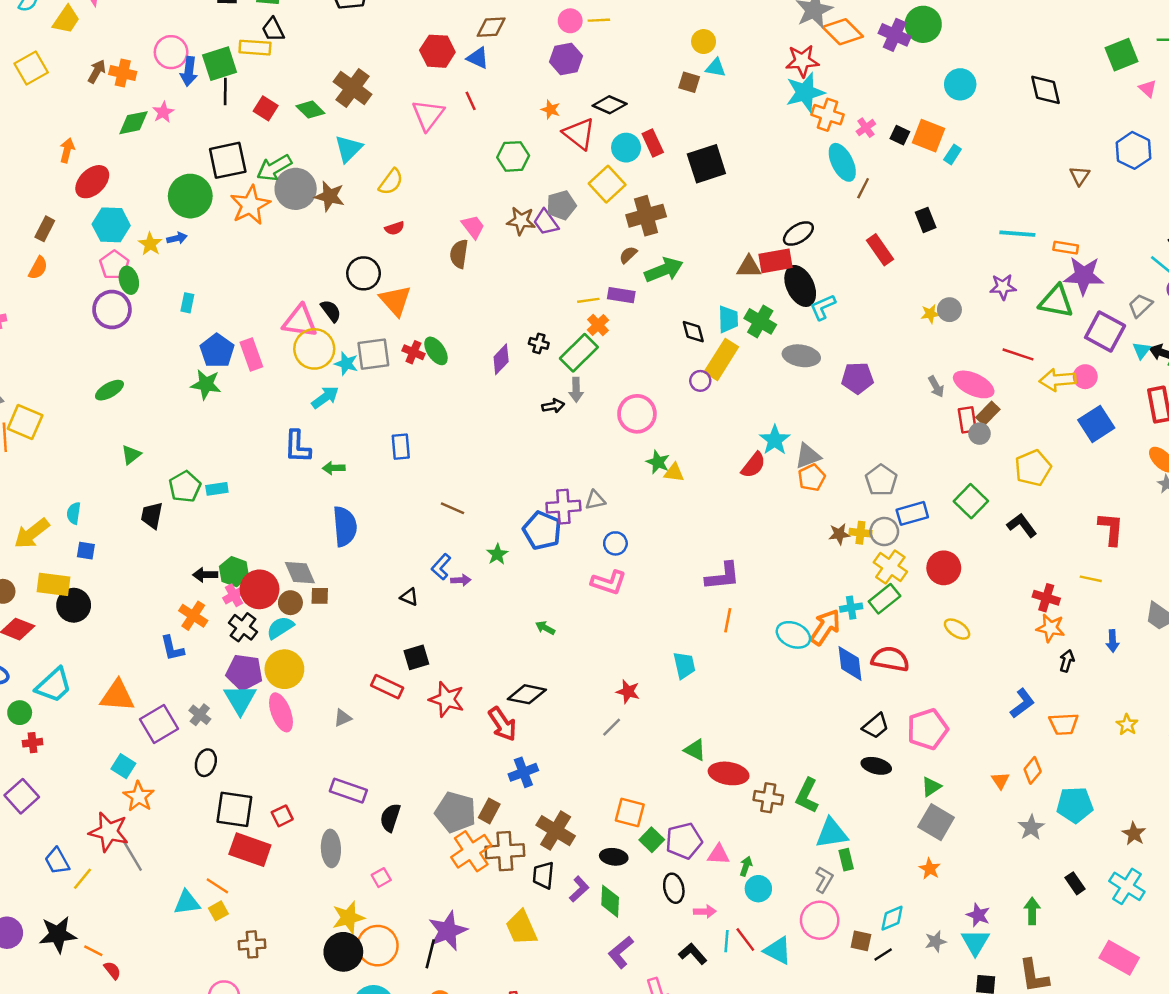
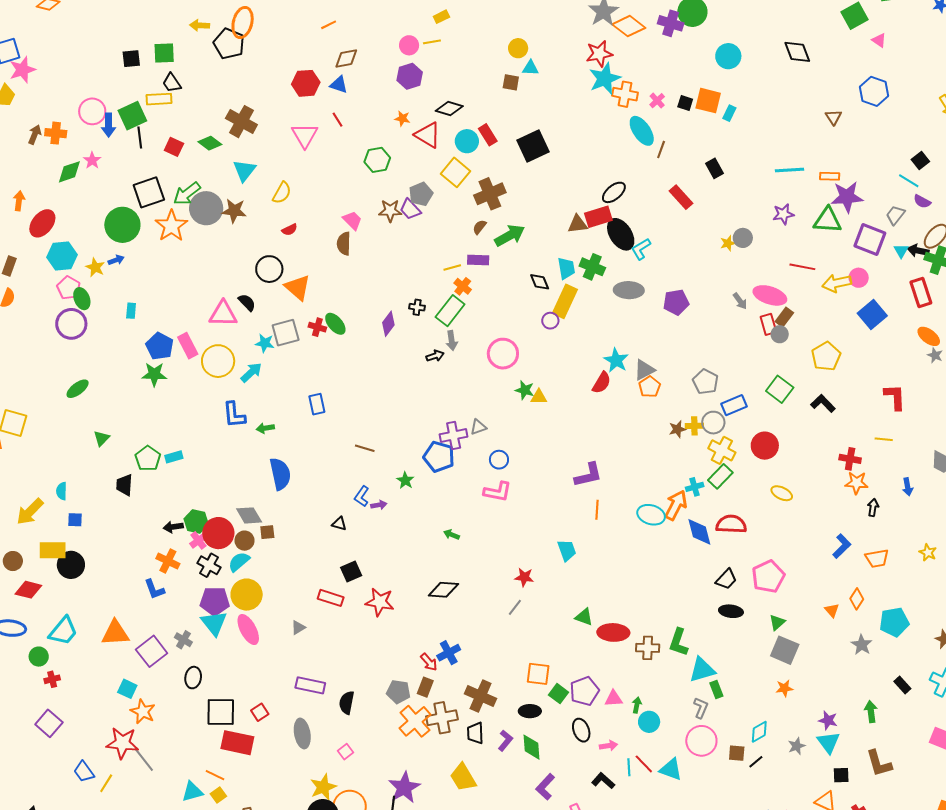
yellow circle: (314, 349) -> (218, 361), moved
red arrow: (502, 724) -> (429, 662), moved, size x0.7
gray pentagon: (456, 812) -> (398, 692), size x0.7
orange star: (930, 869) -> (784, 688), turned -30

